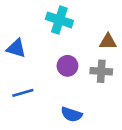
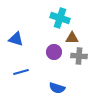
cyan cross: (59, 20) -> (60, 18), moved
brown triangle: (108, 42) -> (72, 38), moved

